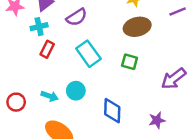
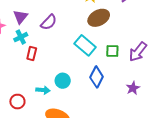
cyan rectangle: (88, 54) -> (85, 45), moved
green square: (130, 62) -> (112, 51), moved
blue diamond: (112, 111) -> (97, 77), moved, turned 40

